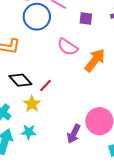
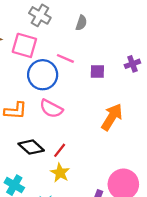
pink semicircle: (68, 47) -> (51, 109), moved
yellow star: (32, 104) -> (60, 173), moved

